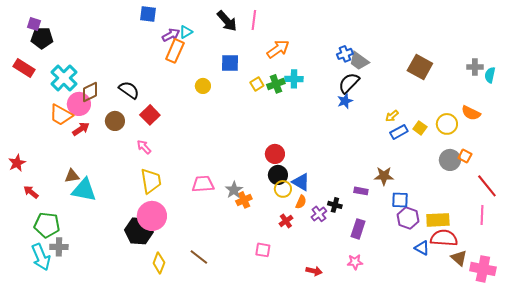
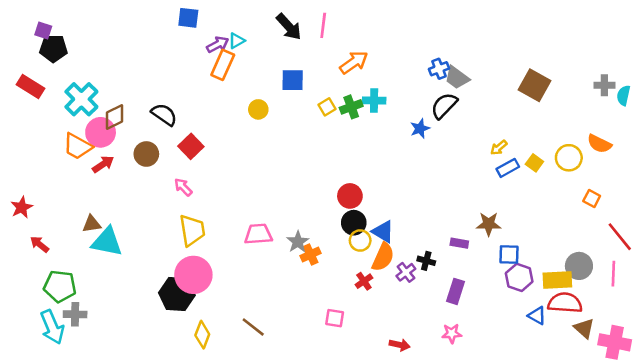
blue star: (345, 101) -> (420, 129), moved
gray circle: (450, 160) -> (579, 266), moved
orange semicircle: (301, 202) -> (383, 257), size x1.6

